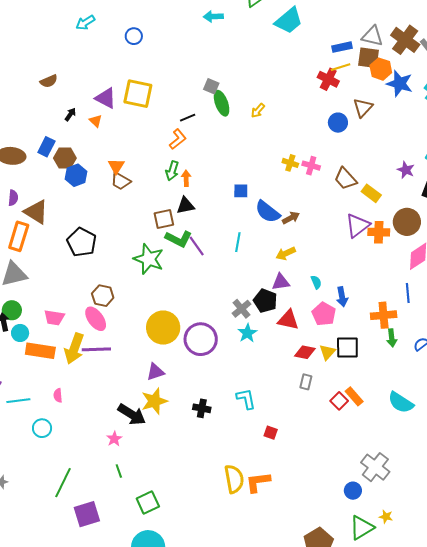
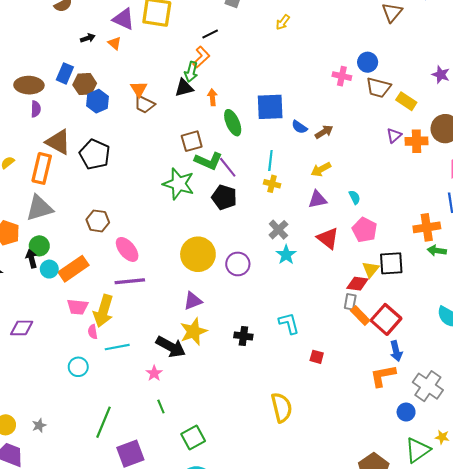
green ellipse: (222, 103) -> (233, 123), moved
black arrow: (70, 114) -> (88, 38), turned 40
blue circle: (338, 123) -> (368, 62), moved
yellow cross: (290, 163) -> (272, 184), moved
green arrow: (172, 171) -> (191, 72), moved
brown trapezoid: (345, 179) -> (378, 88), turned -30
blue square: (241, 191) -> (270, 107), size x1.8
purple semicircle: (13, 198) -> (36, 109), moved
black triangle: (185, 206) -> (184, 88), moved
blue semicircle: (268, 212) -> (299, 127), size x0.6
purple triangle: (358, 225) -> (394, 136), size x0.6
black pentagon: (82, 242) -> (95, 154), moved
brown hexagon: (103, 296) -> (98, 221), moved
blue arrow: (342, 297) -> (396, 351), moved
black pentagon: (265, 301) -> (224, 197), moved
pink trapezoid: (54, 318) -> (78, 307), moved
red triangle: (288, 320) -> (328, 238), turned 30
green arrow: (392, 338) -> (437, 251), turned 108
purple circle: (201, 339) -> (238, 264), size x0.7
yellow arrow: (74, 349) -> (103, 311), moved
orange rectangle: (40, 351) -> (73, 269), moved, turned -40
red diamond: (305, 352) -> (357, 284), moved
orange rectangle: (354, 396) -> (360, 316), moved
cyan line: (18, 401) -> (117, 347), moved
red square: (339, 401) -> (386, 319), size x1.6
orange L-shape: (258, 482) -> (383, 376), moved

